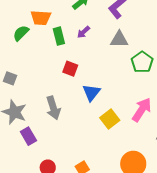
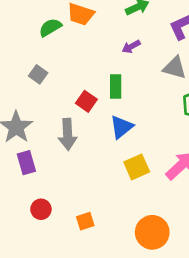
green rectangle: (59, 36) -> (116, 87), moved
red square: (70, 69) -> (86, 101), moved
gray square: (10, 78) -> (38, 74), moved

